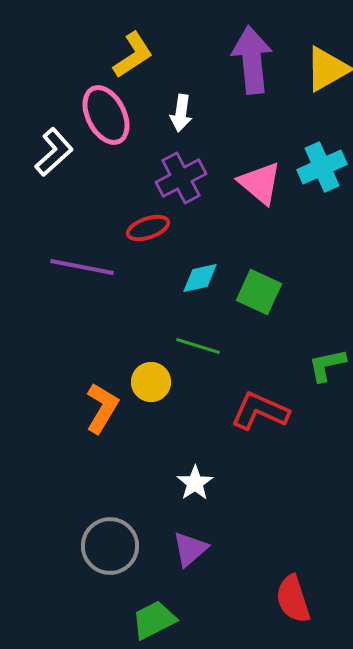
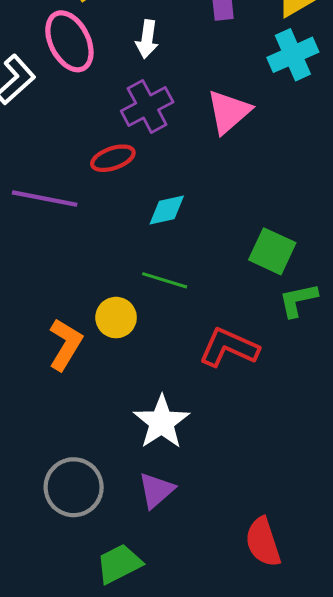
cyan cross: (322, 167) -> (293, 55), moved
pink triangle: (260, 183) -> (229, 112), turned 39
green square: (259, 292) -> (272, 251), moved
white star: (195, 483) -> (162, 422), size x1.5

